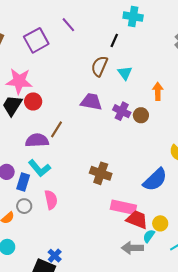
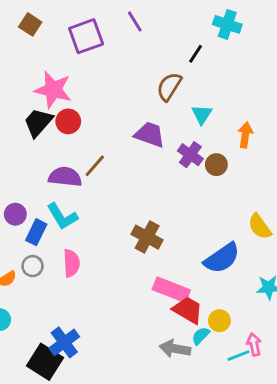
cyan triangle: (125, 73) -> (202, 114), moved
blue cross: (55, 256) -> (64, 342), size x1.5

